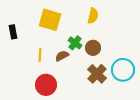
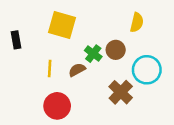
yellow semicircle: (93, 16) -> (137, 22), moved
brown circle: (93, 48) -> (116, 50), moved
cyan circle: (123, 70) -> (147, 70), moved

